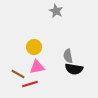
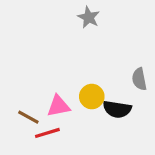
yellow circle: (34, 47) -> (92, 97), moved
gray semicircle: (68, 56) -> (139, 79), moved

